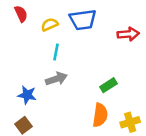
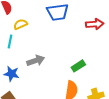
yellow semicircle: (49, 25) -> (20, 24), moved
cyan line: (56, 52) -> (10, 42), moved

